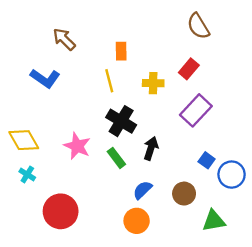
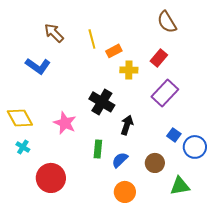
orange rectangle: (121, 51) -> (114, 51), moved, turned 63
yellow line: (109, 81) -> (92, 39), moved
green rectangle: (116, 158) -> (98, 149), moved, turned 42
orange circle: (137, 221) -> (125, 192), moved

